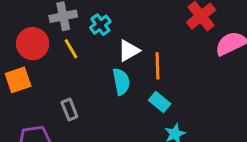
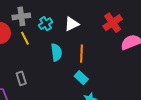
white triangle: (129, 51) -> (72, 24), moved
cyan semicircle: (121, 82) -> (56, 52), moved

